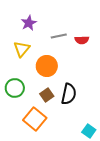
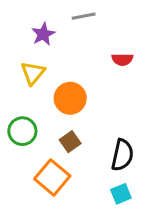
gray line: (59, 36) -> (84, 16), moved
black semicircle: (69, 94) -> (122, 155), moved
cyan square: (89, 131) -> (121, 194), moved, turned 32

